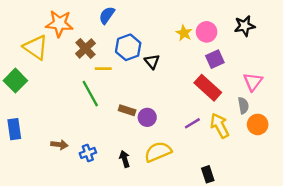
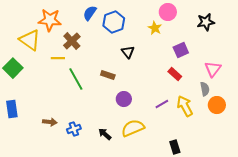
pink circle: (207, 32) -> (168, 12), moved
blue hexagon: (128, 47) -> (114, 22), moved
yellow line: (103, 69) -> (58, 58), moved
red rectangle: (208, 88) -> (175, 74), size x0.6
brown rectangle: (127, 110) -> (108, 75), moved
black arrow: (125, 159) -> (105, 134), turned -32

